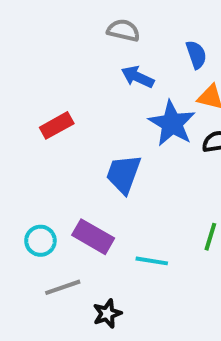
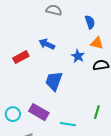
blue arrow: (138, 77) -> (47, 44), moved
blue star: (172, 123) -> (78, 56), size x0.6

